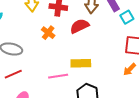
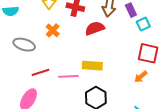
orange cross: (48, 33) -> (53, 30), moved
red line: (13, 74) -> (40, 72), moved

